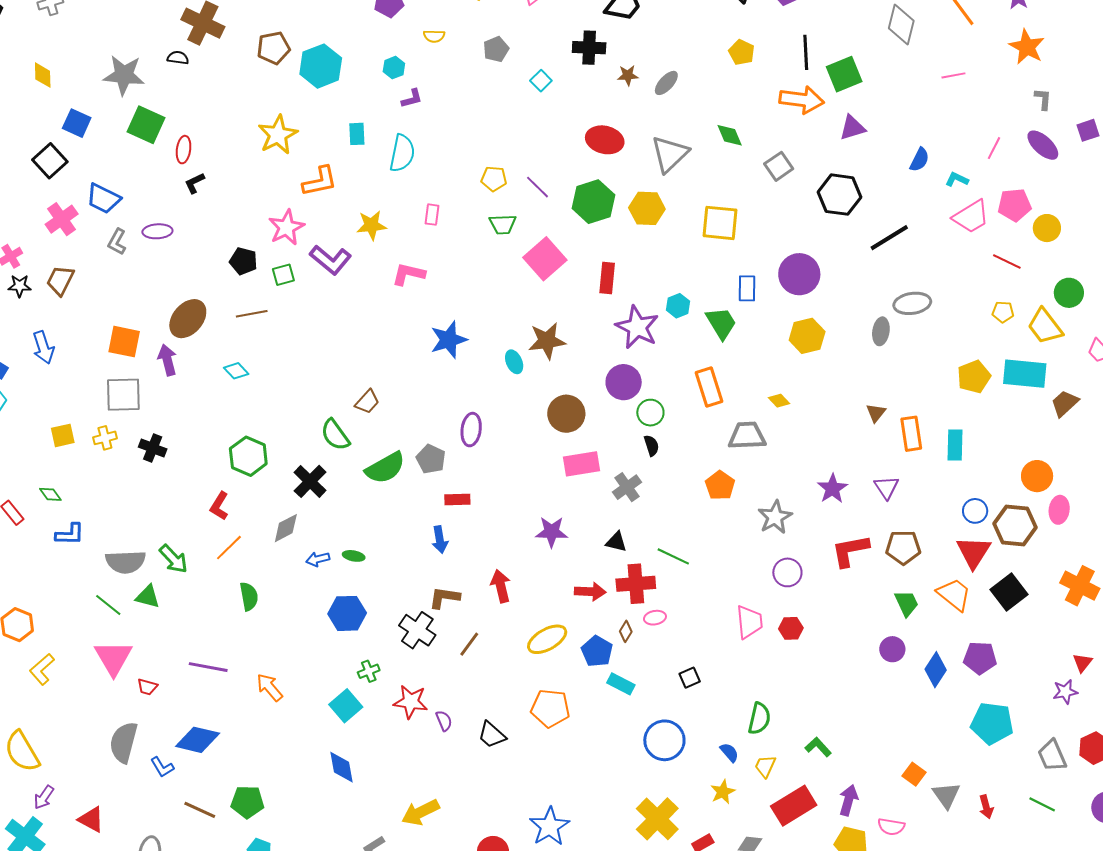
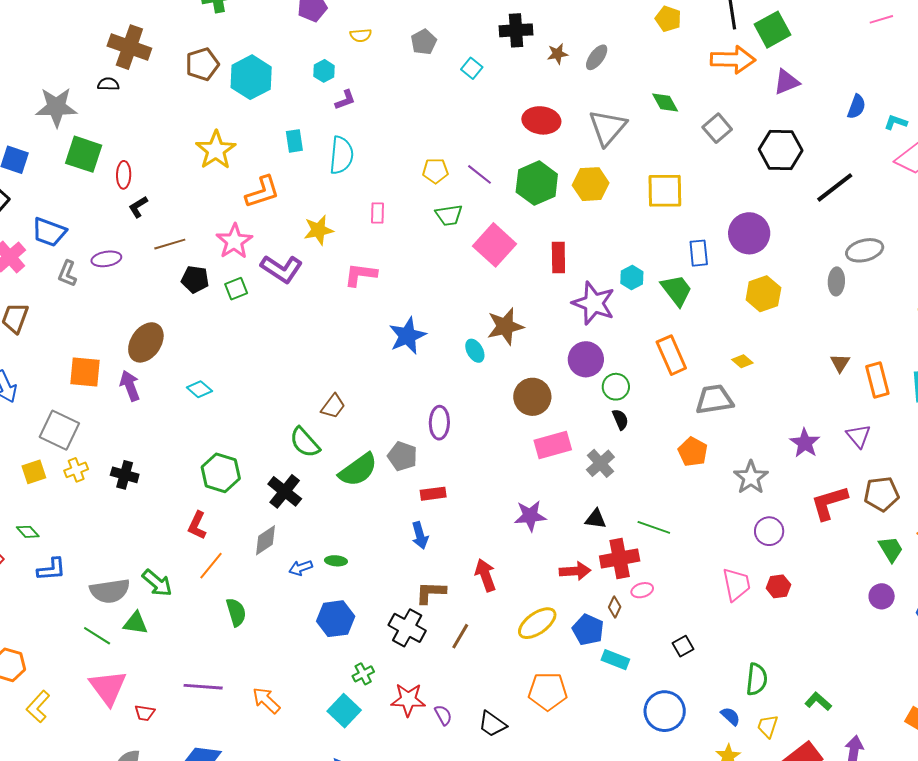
brown line: (252, 314) -> (170, 244), moved
gray square: (123, 395) -> (59, 430), moved, turned 33

